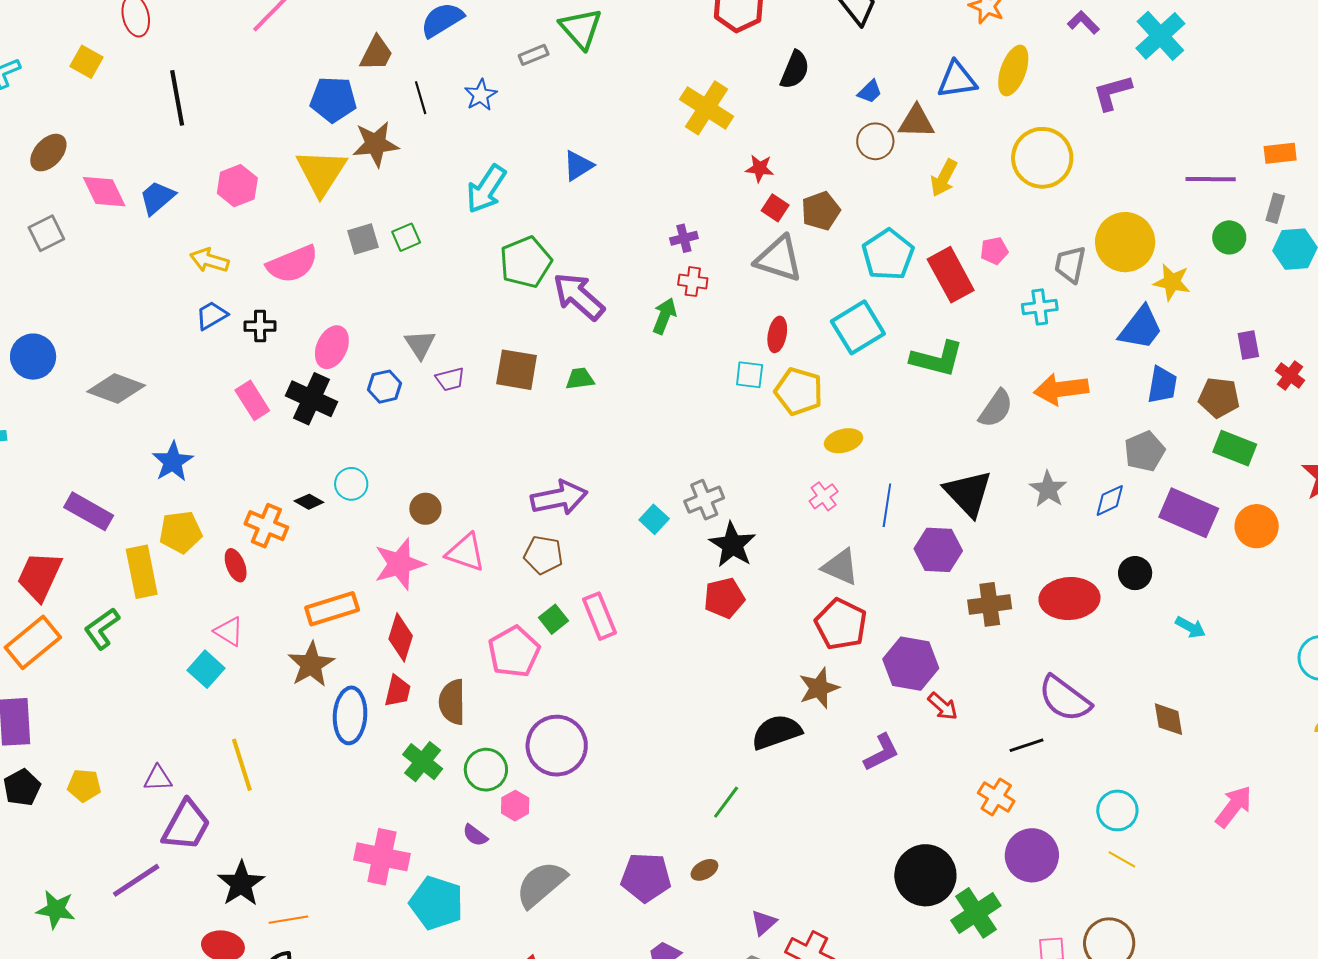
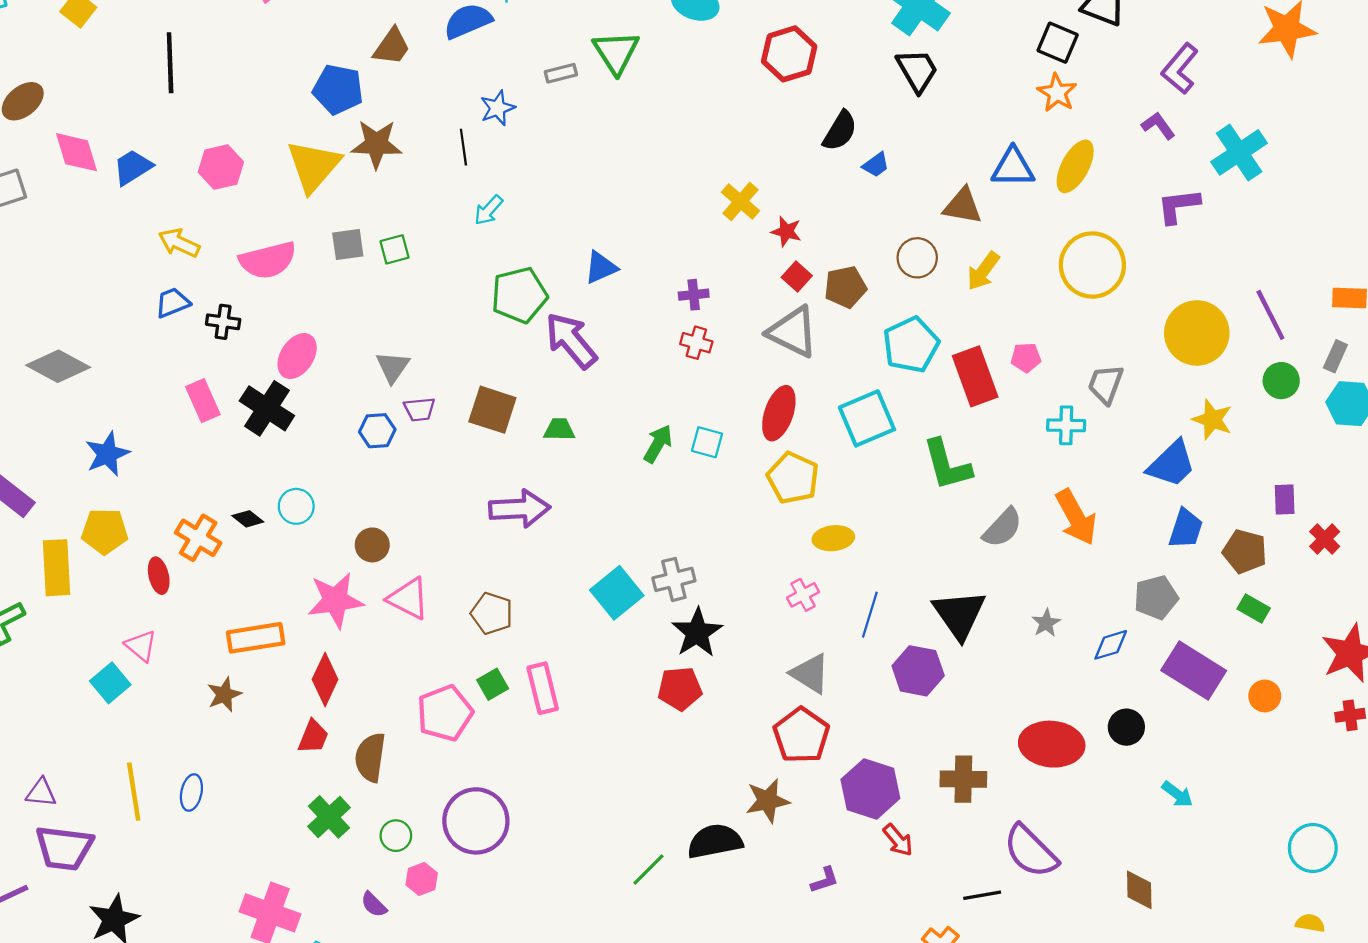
blue trapezoid: (870, 92) -> (876, 165), moved
black line: (421, 98) -> (463, 147), moved
yellow cross: (707, 108) -> (740, 202), moved, size x0.7
brown circle: (875, 141) -> (917, 258), moved
blue triangle: (578, 166) -> (601, 267), moved
purple line: (1211, 179) -> (1270, 315), turned 54
cyan arrow: (486, 189) -> (489, 210), size x0.6
yellow circle: (1125, 242) -> (1197, 333), moved
green arrow: (664, 316) -> (658, 444), moved
red ellipse: (777, 334) -> (779, 413), size x1.4
green L-shape: (937, 359) -> (947, 465), turned 52
cyan square: (750, 375) -> (707, 442), moved
blue hexagon: (385, 387) -> (377, 431), moved
orange arrow: (1061, 389) -> (1076, 517), turned -120
green rectangle: (1235, 448) -> (1254, 608), size x0.7
gray star: (1048, 489) -> (1046, 623), size x0.7
purple arrow: (559, 498) -> (519, 509), moved
cyan square: (654, 519) -> (617, 593), size x1.6
orange circle: (1257, 526) -> (1265, 696), size x0.7
brown cross: (990, 604) -> (963, 779), moved
brown star: (311, 664) -> (224, 694), size x0.7
blue ellipse: (350, 715) -> (191, 792), moved, size x0.6
purple L-shape: (881, 752) -> (825, 880), size x0.7
green circle: (486, 770) -> (396, 836), size x0.7
green line: (726, 802) -> (649, 869), moved
purple trapezoid: (186, 825) -> (64, 848), turned 60

